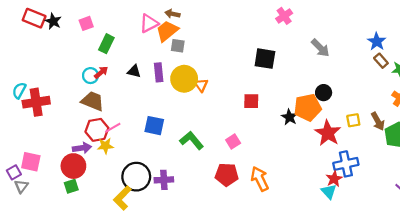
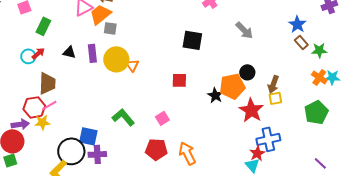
brown trapezoid: (93, 101) -> (47, 83), moved, turned 70
brown arrow: (378, 121) -> (273, 84), moved, turned 48
blue square: (154, 126) -> (88, 136), moved

